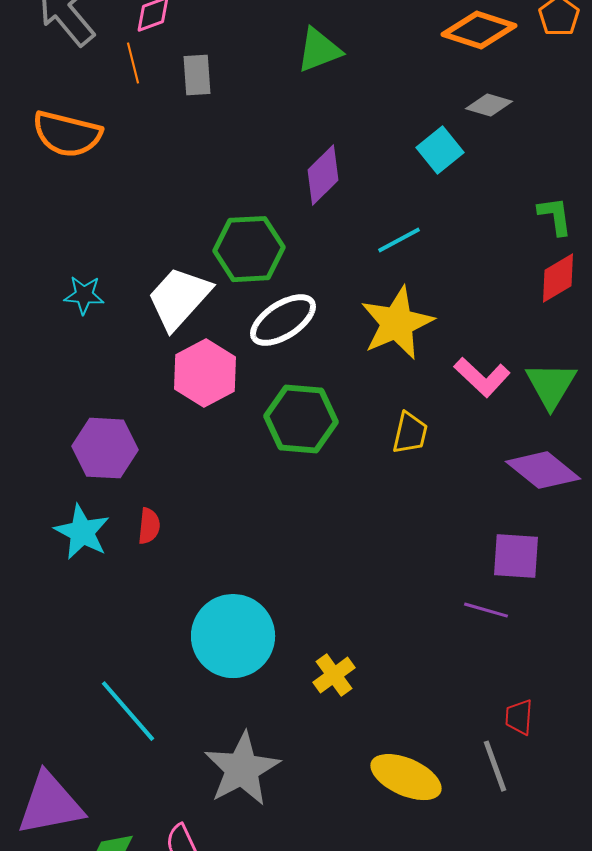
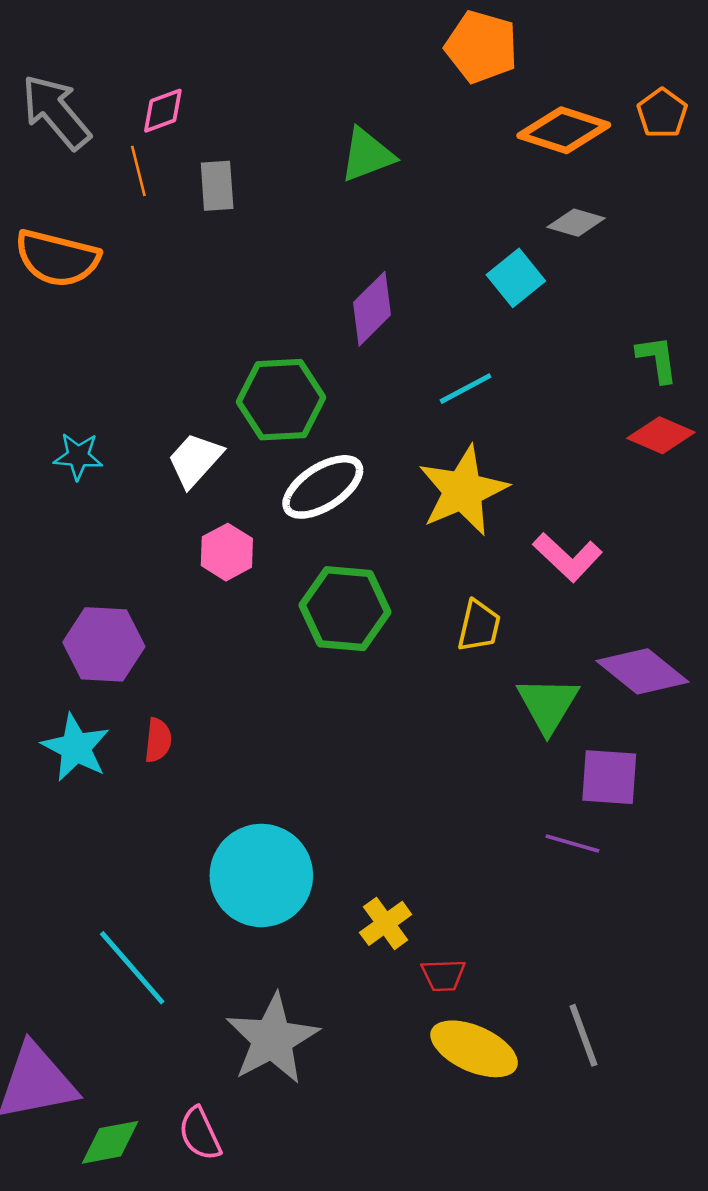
red diamond: (558, 278) -> (661, 435), turned 54
white trapezoid: (179, 298) -> (195, 460), size x0.7
pink hexagon: (205, 373) -> (227, 552), size x0.7
green triangle: (551, 385) -> (548, 705), moved
red trapezoid: (519, 717) -> (443, 975), moved, turned -96

